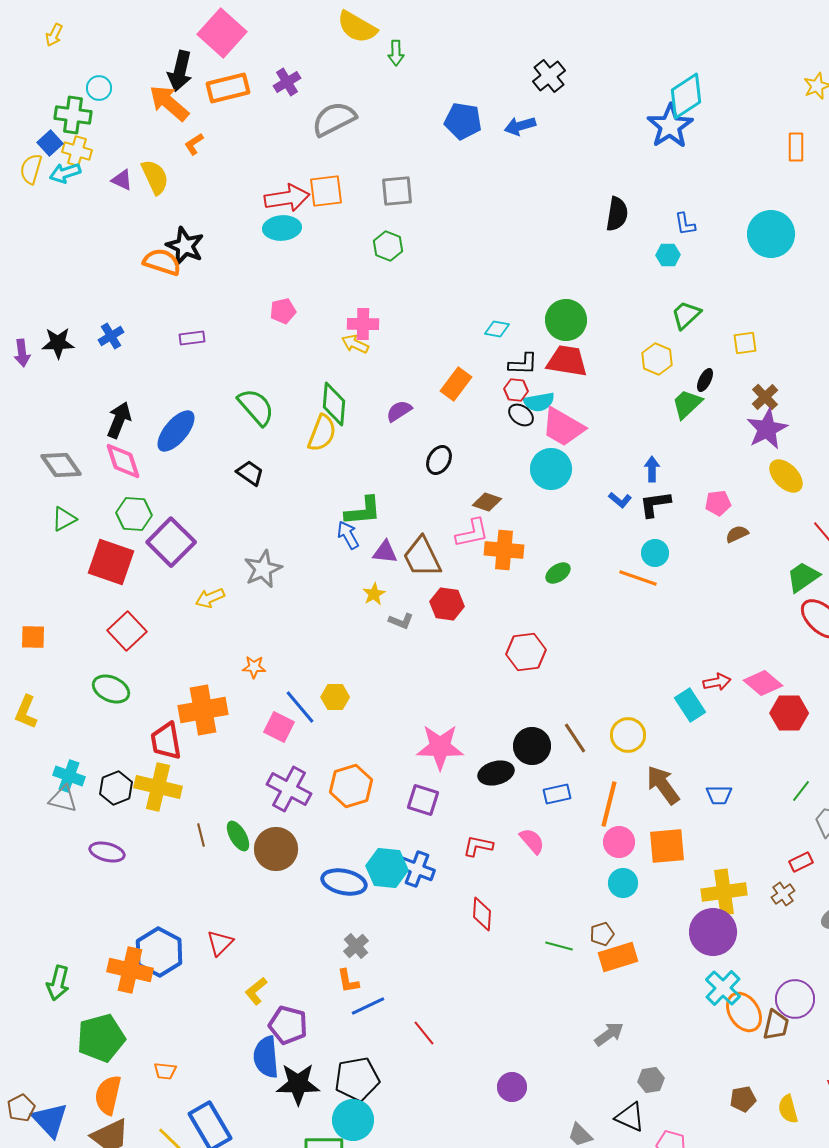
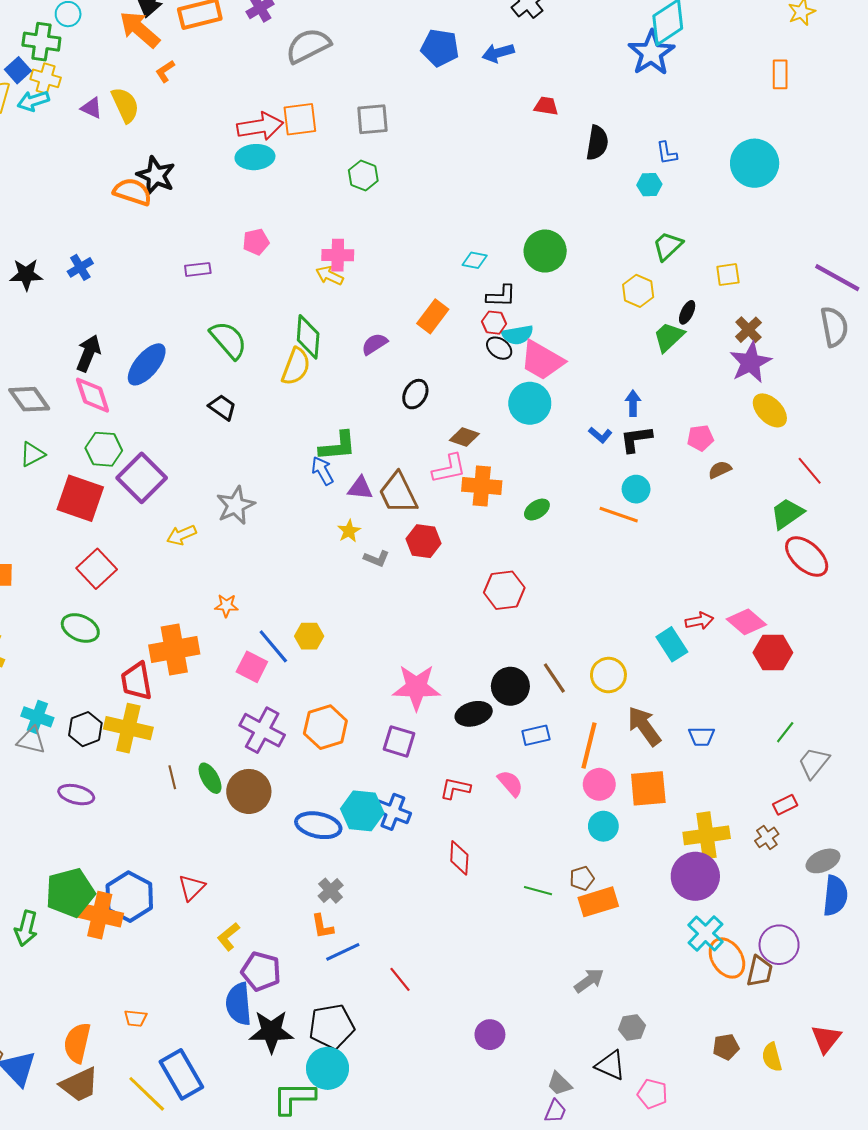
purple rectangle: (192, 338) -> (198, 269), moved
red trapezoid: (567, 361) -> (546, 106), moved, size x0.6
green pentagon: (101, 1038) -> (70, 893), moved

